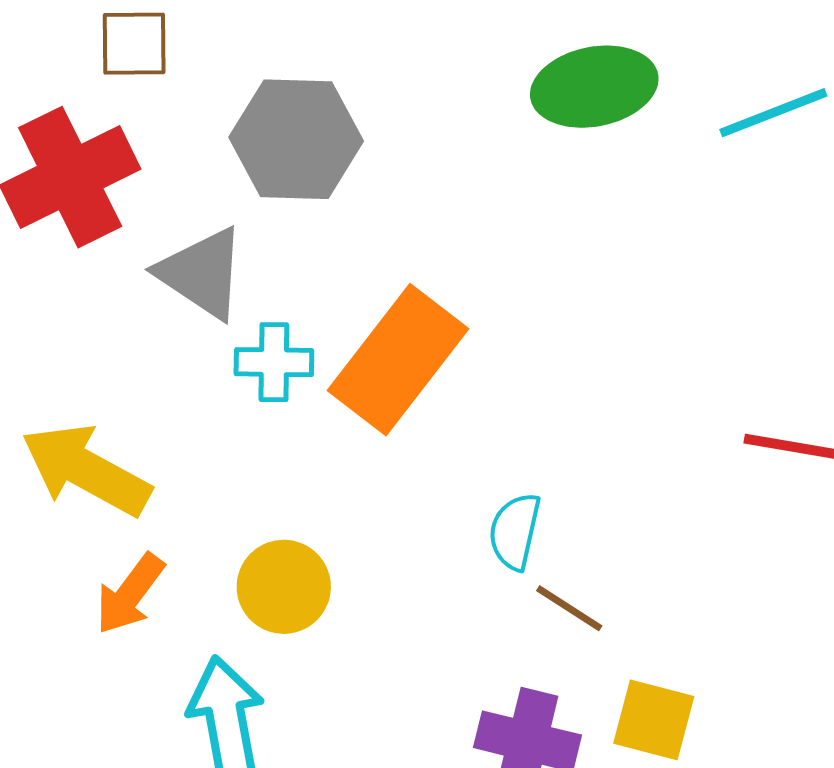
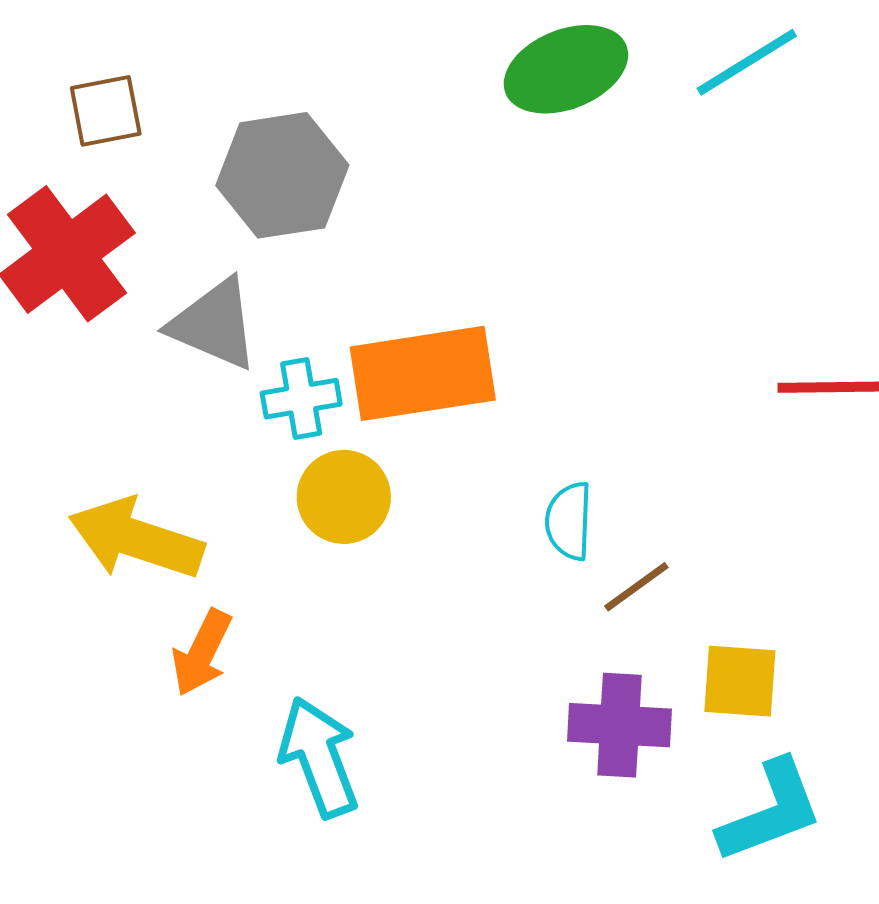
orange rectangle: (398, 360) -> (423, 373), turned 54
yellow circle: (284, 587) -> (344, 497), moved
brown line: (569, 608) -> (636, 587), turned -58

